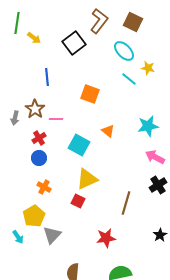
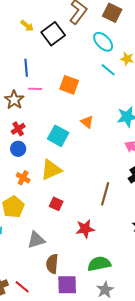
yellow arrow: (34, 38) -> (27, 26), moved
pink line: (56, 119) -> (35, 89), moved
yellow triangle: (87, 179) -> (51, 170), moved
red square: (78, 201) -> (56, 204), moved
gray triangle: (52, 235) -> (36, 240), moved, turned 30

